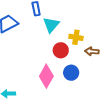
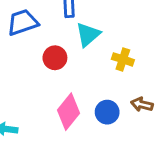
red circle: (61, 50) -> (55, 58), moved
brown arrow: (92, 51) -> (142, 105), moved

